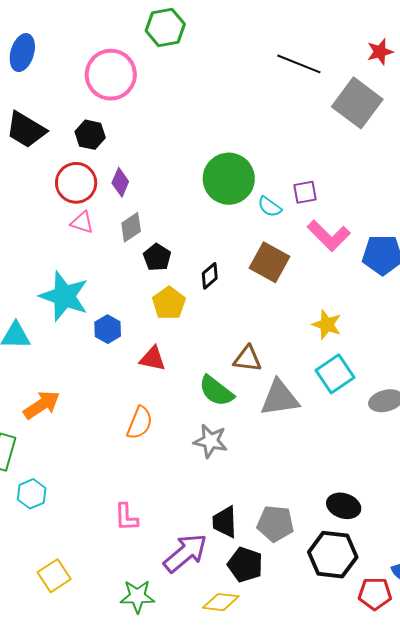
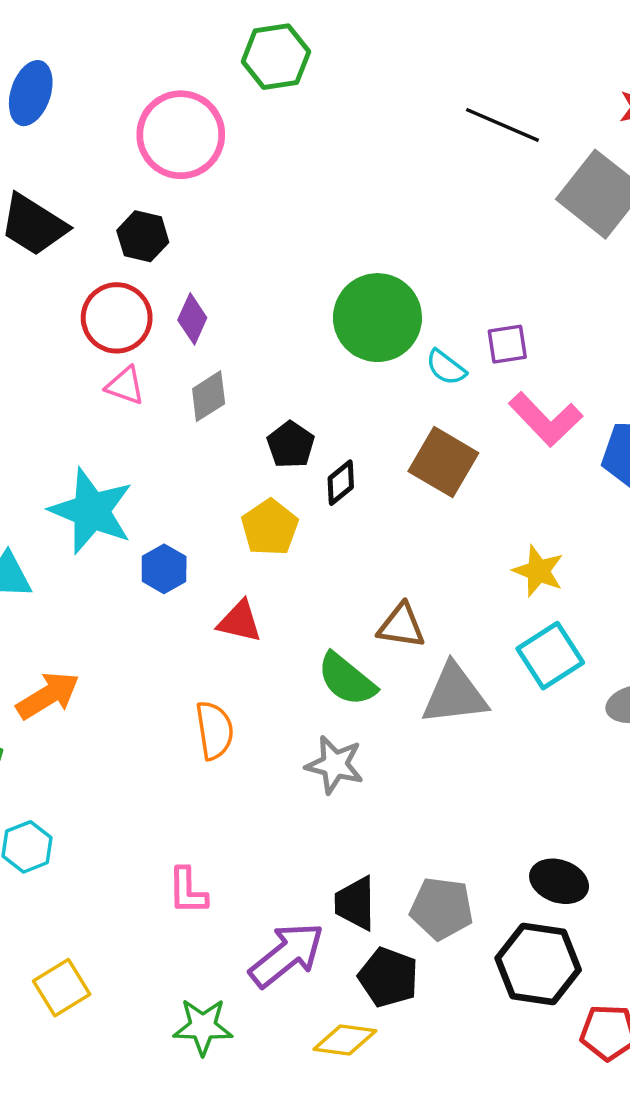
black pentagon: (157, 257) -> (291, 445), moved
orange semicircle: (140, 423) -> (214, 730), turned -32

